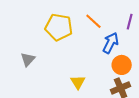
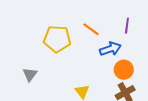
blue arrow: (111, 43) -> (110, 49), turned 50

